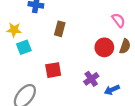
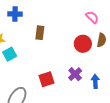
red square: (53, 70) -> (46, 79), moved
blue arrow: (112, 90) -> (95, 81), turned 120

